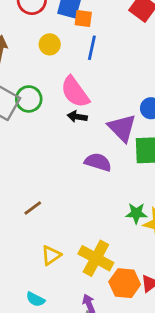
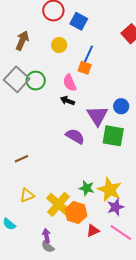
orange square: (83, 18) -> (85, 68), moved
pink semicircle: (75, 92) -> (70, 83), size x0.7
green star: (136, 213) -> (87, 188), moved
orange hexagon: (125, 283) -> (76, 212), moved

